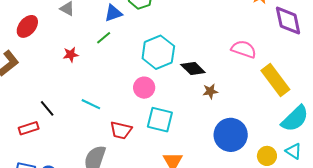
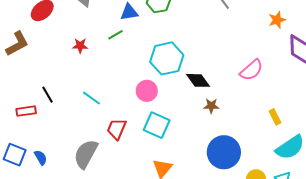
pink semicircle: (244, 49) -> (251, 70), turned 110
yellow rectangle: (275, 80) -> (275, 117), moved, size x0.5
red trapezoid: (121, 130) -> (117, 129), turned 90

